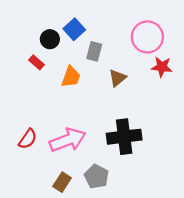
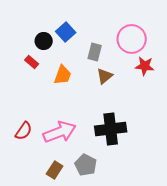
gray rectangle: (94, 51) -> (95, 52), moved

